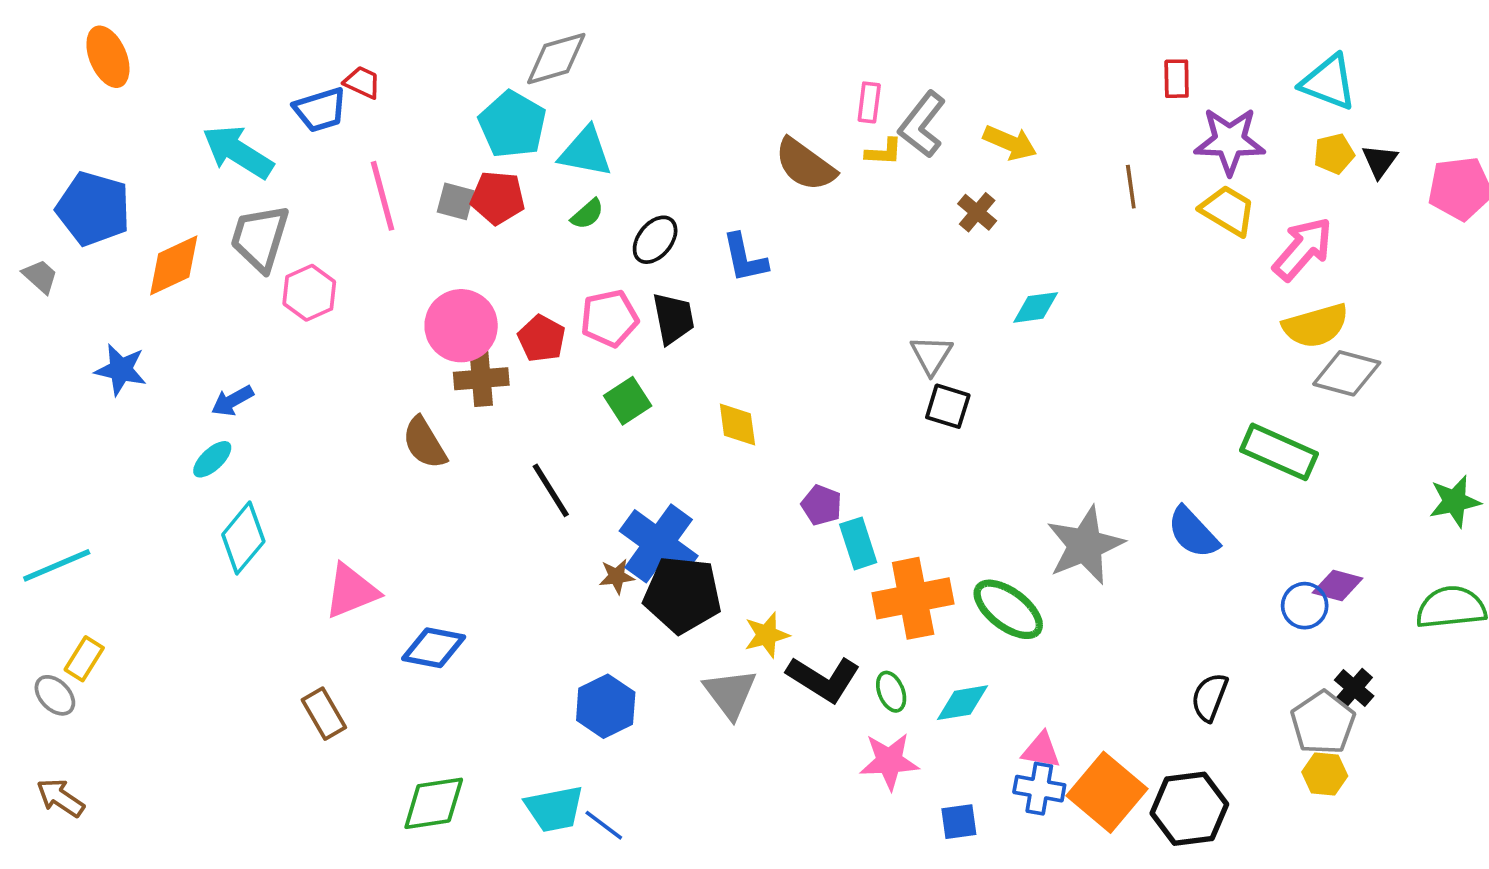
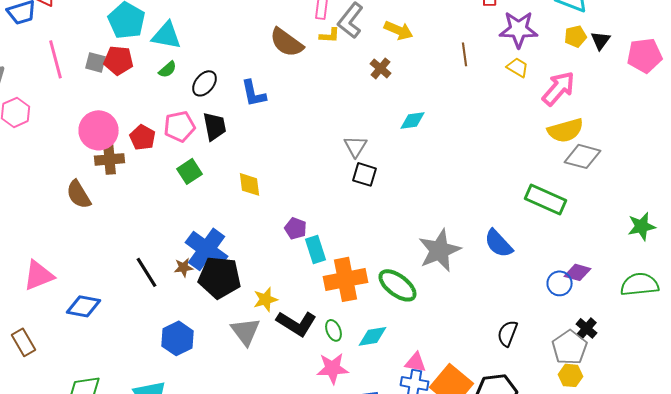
yellow trapezoid: (1228, 210) -> (518, 67), size x0.7
black line: (551, 490) -> (146, 272), moved

